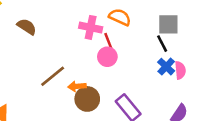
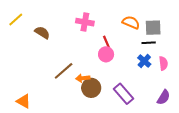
orange semicircle: (120, 17) -> (131, 22), moved
pink cross: (91, 27) -> (85, 22), moved
black line: (162, 44) -> (149, 43), turned -64
blue cross: (166, 67) -> (144, 61), moved

